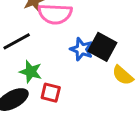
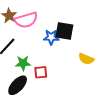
yellow semicircle: (123, 75) -> (86, 59), moved

